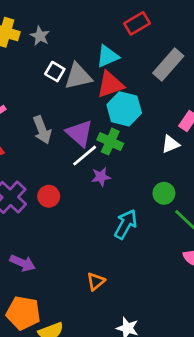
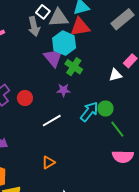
cyan hexagon: (124, 109) -> (64, 43), moved
gray arrow: (42, 130) -> (34, 26), moved
white line: (85, 156) -> (52, 121), moved
cyan arrow: (126, 224) -> (89, 112), moved

